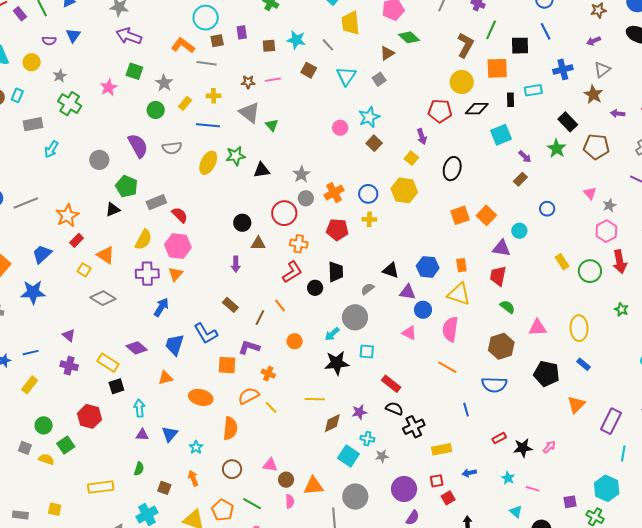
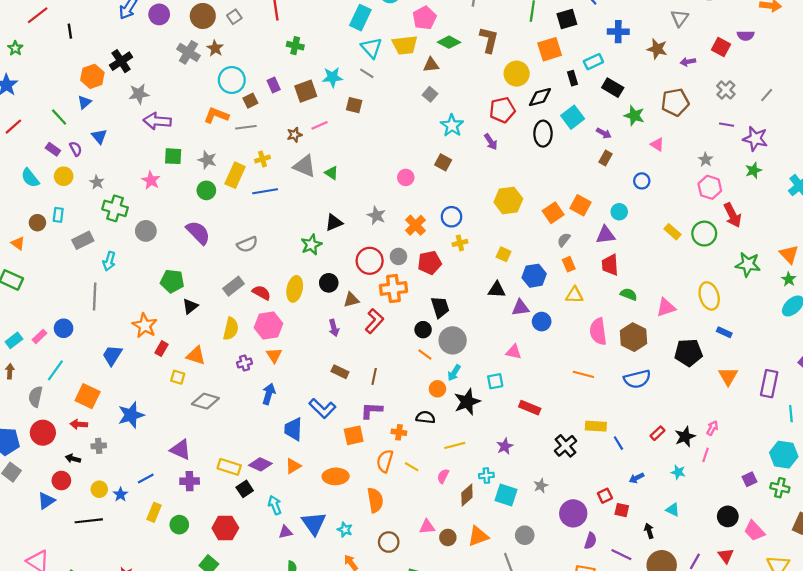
purple rectangle: (20, 14) -> (53, 149), moved
yellow trapezoid: (350, 23) -> (405, 45), moved, turned -75
purple semicircle: (49, 41) -> (76, 149), turned -104
brown L-shape: (465, 45) -> (489, 40), moved
brown square: (269, 46) -> (306, 91), size x1.5
brown triangle: (387, 53) -> (431, 65), turned 42
blue cross: (563, 69) -> (618, 32), turned 30
gray triangle: (602, 70) -> (680, 18), moved
cyan triangle: (346, 76) -> (371, 48), moved
yellow rectangle: (185, 103) -> (235, 175), size x1.6
cyan star: (369, 117) -> (452, 125), moved
black rectangle: (568, 122) -> (613, 88), moved
pink circle: (340, 128) -> (406, 177), moved
gray semicircle: (172, 148) -> (247, 244), moved
green star: (236, 156) -> (311, 245), moved
yellow square: (411, 158) -> (504, 254), moved
gray circle: (99, 160) -> (146, 231), moved
yellow ellipse: (208, 163) -> (295, 289), moved
black ellipse: (452, 169) -> (543, 134), moved
green pentagon: (126, 186) -> (172, 281), moved
yellow hexagon: (404, 190) -> (508, 201), moved
pink triangle: (590, 193) -> (657, 144), moved
gray circle: (306, 198) -> (398, 256), moved
gray line: (26, 203) -> (95, 296), moved, turned -50
orange cross: (299, 244) -> (393, 289), size x1.4
blue trapezoid: (42, 254) -> (112, 355), moved
red L-shape: (292, 272) -> (374, 321), moved
purple cross: (147, 274) -> (244, 363), size x0.6
gray semicircle: (368, 289) -> (564, 240), moved
yellow triangle: (459, 294) -> (574, 295), size x0.7
orange line: (280, 306) -> (425, 354), moved
green star: (621, 309) -> (748, 264), size x1.6
gray circle: (355, 317) -> (453, 340), moved
pink semicircle: (450, 329) -> (598, 331), moved
pink triangle: (409, 333) -> (514, 352), moved
purple triangle: (69, 335) -> (181, 450), size x1.5
orange circle: (295, 341) -> (437, 389), moved
purple diamond: (137, 348) -> (260, 464), moved
orange semicircle: (249, 396) -> (385, 461), turned -30
black semicircle: (394, 409) -> (425, 417), moved
blue line: (466, 410) -> (618, 443), moved
brown diamond: (332, 423) -> (467, 495), moved
green circle: (44, 425) -> (179, 525), moved
blue triangle: (170, 434) -> (314, 523), size x1.4
cyan cross: (367, 439) -> (486, 476), moved
yellow rectangle: (442, 449) -> (596, 426), moved, turned 30
pink line: (533, 489) -> (706, 455), moved, turned -72
gray circle: (355, 497) -> (525, 535), size x0.7
red square: (448, 498) -> (622, 510), turned -32
pink semicircle: (290, 501) -> (443, 476), moved, turned -136
cyan triangle: (516, 512) -> (673, 510), moved

